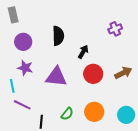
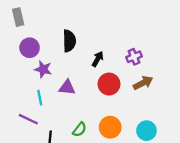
purple cross: (115, 29) -> (134, 57), moved
purple star: (25, 68) -> (43, 69), moved
purple triangle: (56, 77) -> (67, 87), size x0.7
cyan line: (12, 86) -> (40, 98), moved

